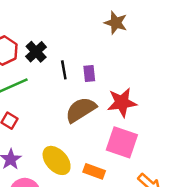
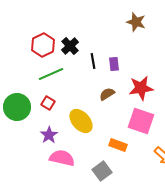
brown semicircle: (81, 110) -> (107, 94), size x0.6
yellow ellipse: (57, 160) -> (81, 121), moved

